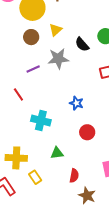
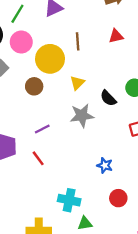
brown circle: (31, 37) -> (34, 86), moved
purple line: (33, 69) -> (42, 129), moved
cyan cross: (41, 120) -> (69, 200), moved

